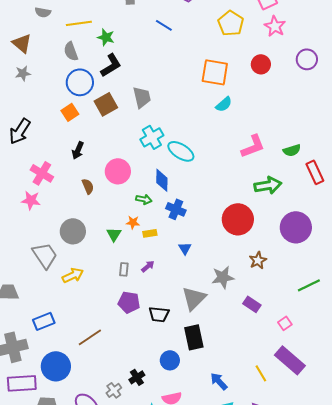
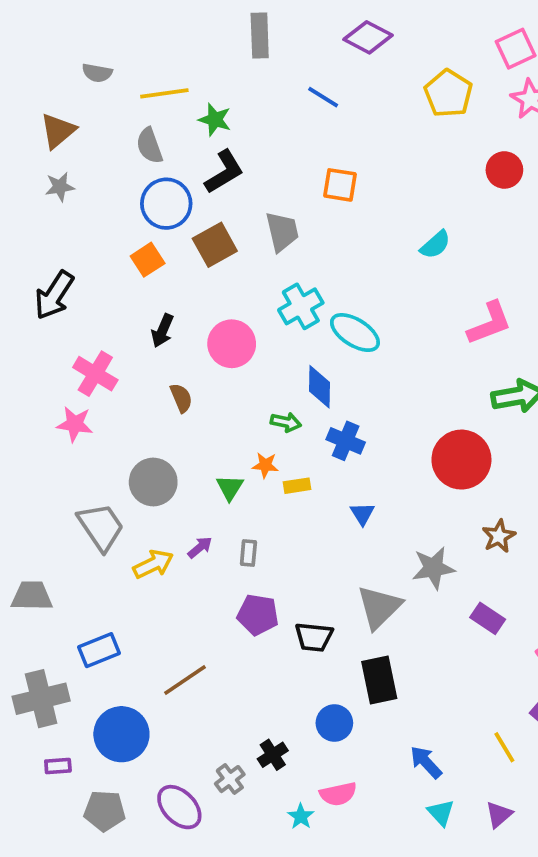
brown triangle: (22, 43) -> (58, 131), turned 40
orange square: (215, 72) -> (340, 185), moved, size x0.7
pink circle: (118, 171) -> (232, 344), moved
purple arrow: (148, 266) -> (200, 547), moved
purple rectangle: (22, 383) -> (58, 766), size x0.5

